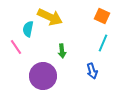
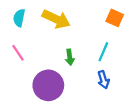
cyan semicircle: (28, 29) -> (19, 18), moved
cyan line: (103, 43) -> (103, 52), moved

